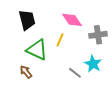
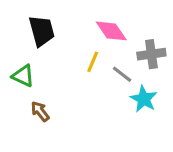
green triangle: (37, 50) -> (23, 76), moved, size x0.7
gray line: (75, 73) -> (122, 74), moved

